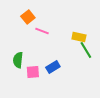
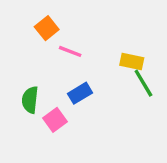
blue rectangle: (53, 67) -> (80, 93), moved
pink square: (33, 72) -> (55, 120), turned -32

